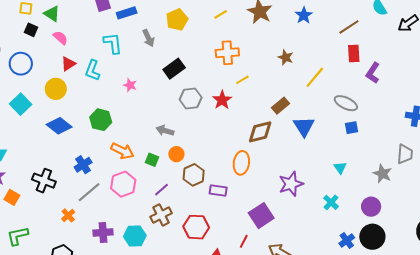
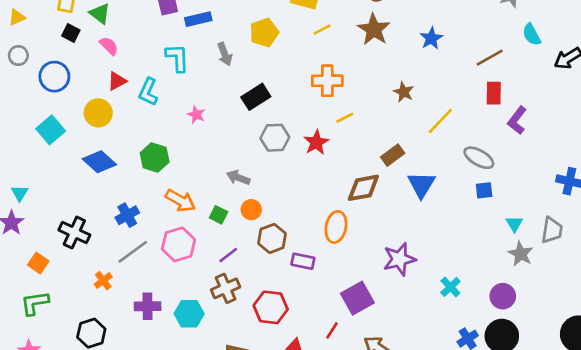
cyan triangle: (340, 168) -> (514, 224), moved
orange square: (12, 197) -> (38, 263), moved

